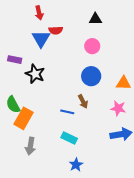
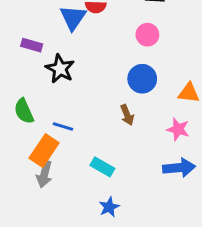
blue line: (67, 112) -> (63, 126), moved
orange rectangle: (23, 118) -> (44, 151), moved

